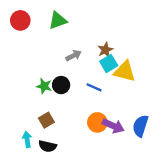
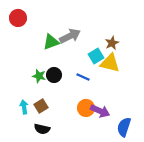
green triangle: (58, 20) -> (51, 42), moved
brown star: (105, 50) -> (112, 43), moved
gray arrow: (74, 56) -> (70, 36), moved, size x1.5
blue semicircle: (140, 126) -> (124, 127), moved
cyan arrow: (27, 139) -> (24, 107), moved

